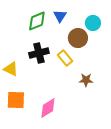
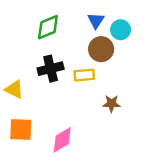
blue triangle: (60, 16) -> (96, 21), moved
yellow rectangle: (65, 58) -> (84, 75), turned -56

